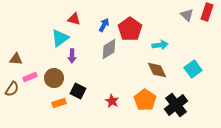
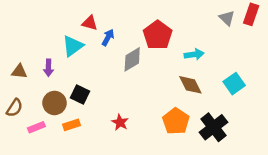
blue arrow: (104, 25) -> (108, 37), moved
purple arrow: (72, 56) -> (48, 68), moved
pink rectangle: (30, 77) -> (36, 127), moved
brown circle: (54, 78) -> (55, 103), moved
black square: (78, 91) -> (80, 94), moved
red star: (112, 101) -> (120, 122), moved

